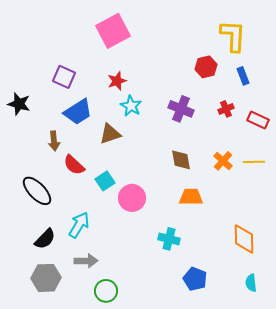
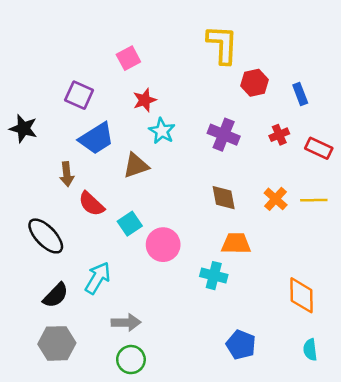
pink square: (113, 31) -> (128, 58), moved, size x0.6
yellow L-shape: (233, 36) -> (222, 44), moved
cyan cross: (169, 239) -> (214, 276), moved
gray arrow: (86, 261) -> (126, 322), moved

